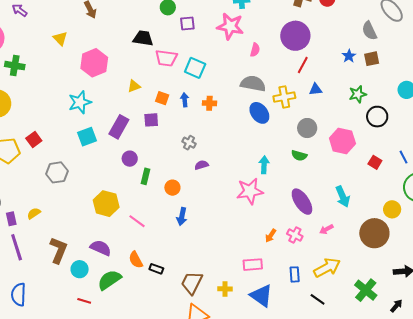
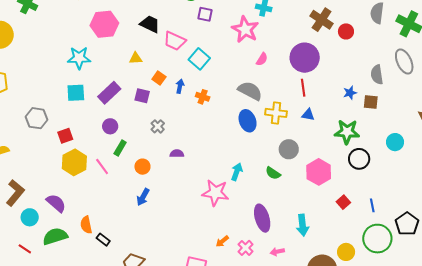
black trapezoid: (143, 38) -> (150, 24), moved
red line: (303, 65) -> (303, 88), turned -54
green star: (358, 94) -> (347, 132), size x1.4
red square: (34, 140) -> (65, 136), moved
gray cross: (189, 143) -> (158, 126), moved
pink line: (137, 221) -> (102, 167), moved

